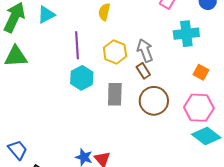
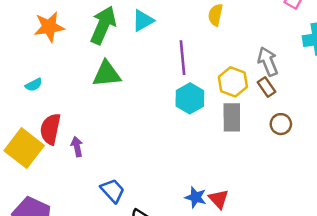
yellow hexagon: (115, 52) -> (233, 82), moved
brown circle: (154, 101) -> (281, 124), size x0.6

